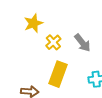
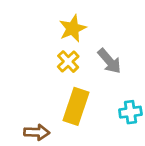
yellow star: (33, 23) -> (73, 28), moved

